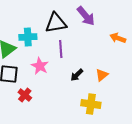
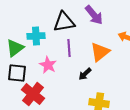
orange triangle: (102, 75) -> (100, 52), moved, size x1.5
red cross: (25, 95) -> (33, 94), size x1.6

